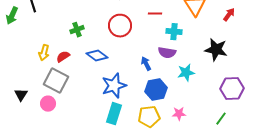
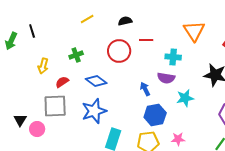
red line: (155, 14) -> (146, 40), moved
yellow arrow: (44, 53) -> (43, 66), moved
gray square: (56, 81) -> (55, 106), turned -30
blue star: (114, 86) -> (94, 111), moved
pink circle: (48, 104) -> (37, 129), moved

